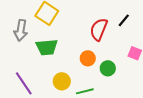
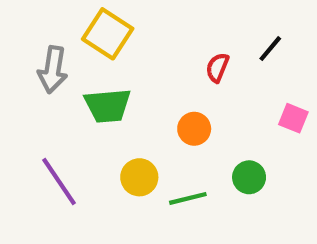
red semicircle: (99, 29) -> (217, 68), size x0.6
green circle: (108, 68) -> (249, 177), moved

